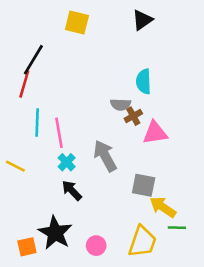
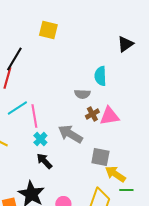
black triangle: (142, 20) -> (125, 44), moved
brown cross: (133, 116) -> (92, 114), moved
cyan line: (37, 122) -> (17, 108), turned 55
gray arrow: (105, 156) -> (70, 134), turned -30

